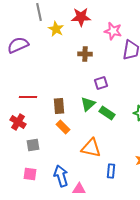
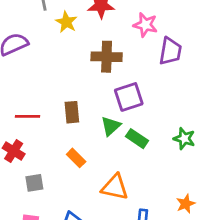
brown cross: (85, 54) -> (107, 57), size x1.5
purple square: (101, 83) -> (129, 97), size x1.5
brown rectangle: (59, 106) -> (72, 112), moved

